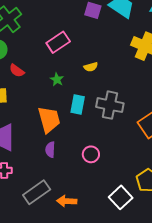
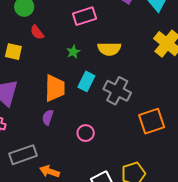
yellow semicircle: (91, 67) -> (109, 49), size x1.6

